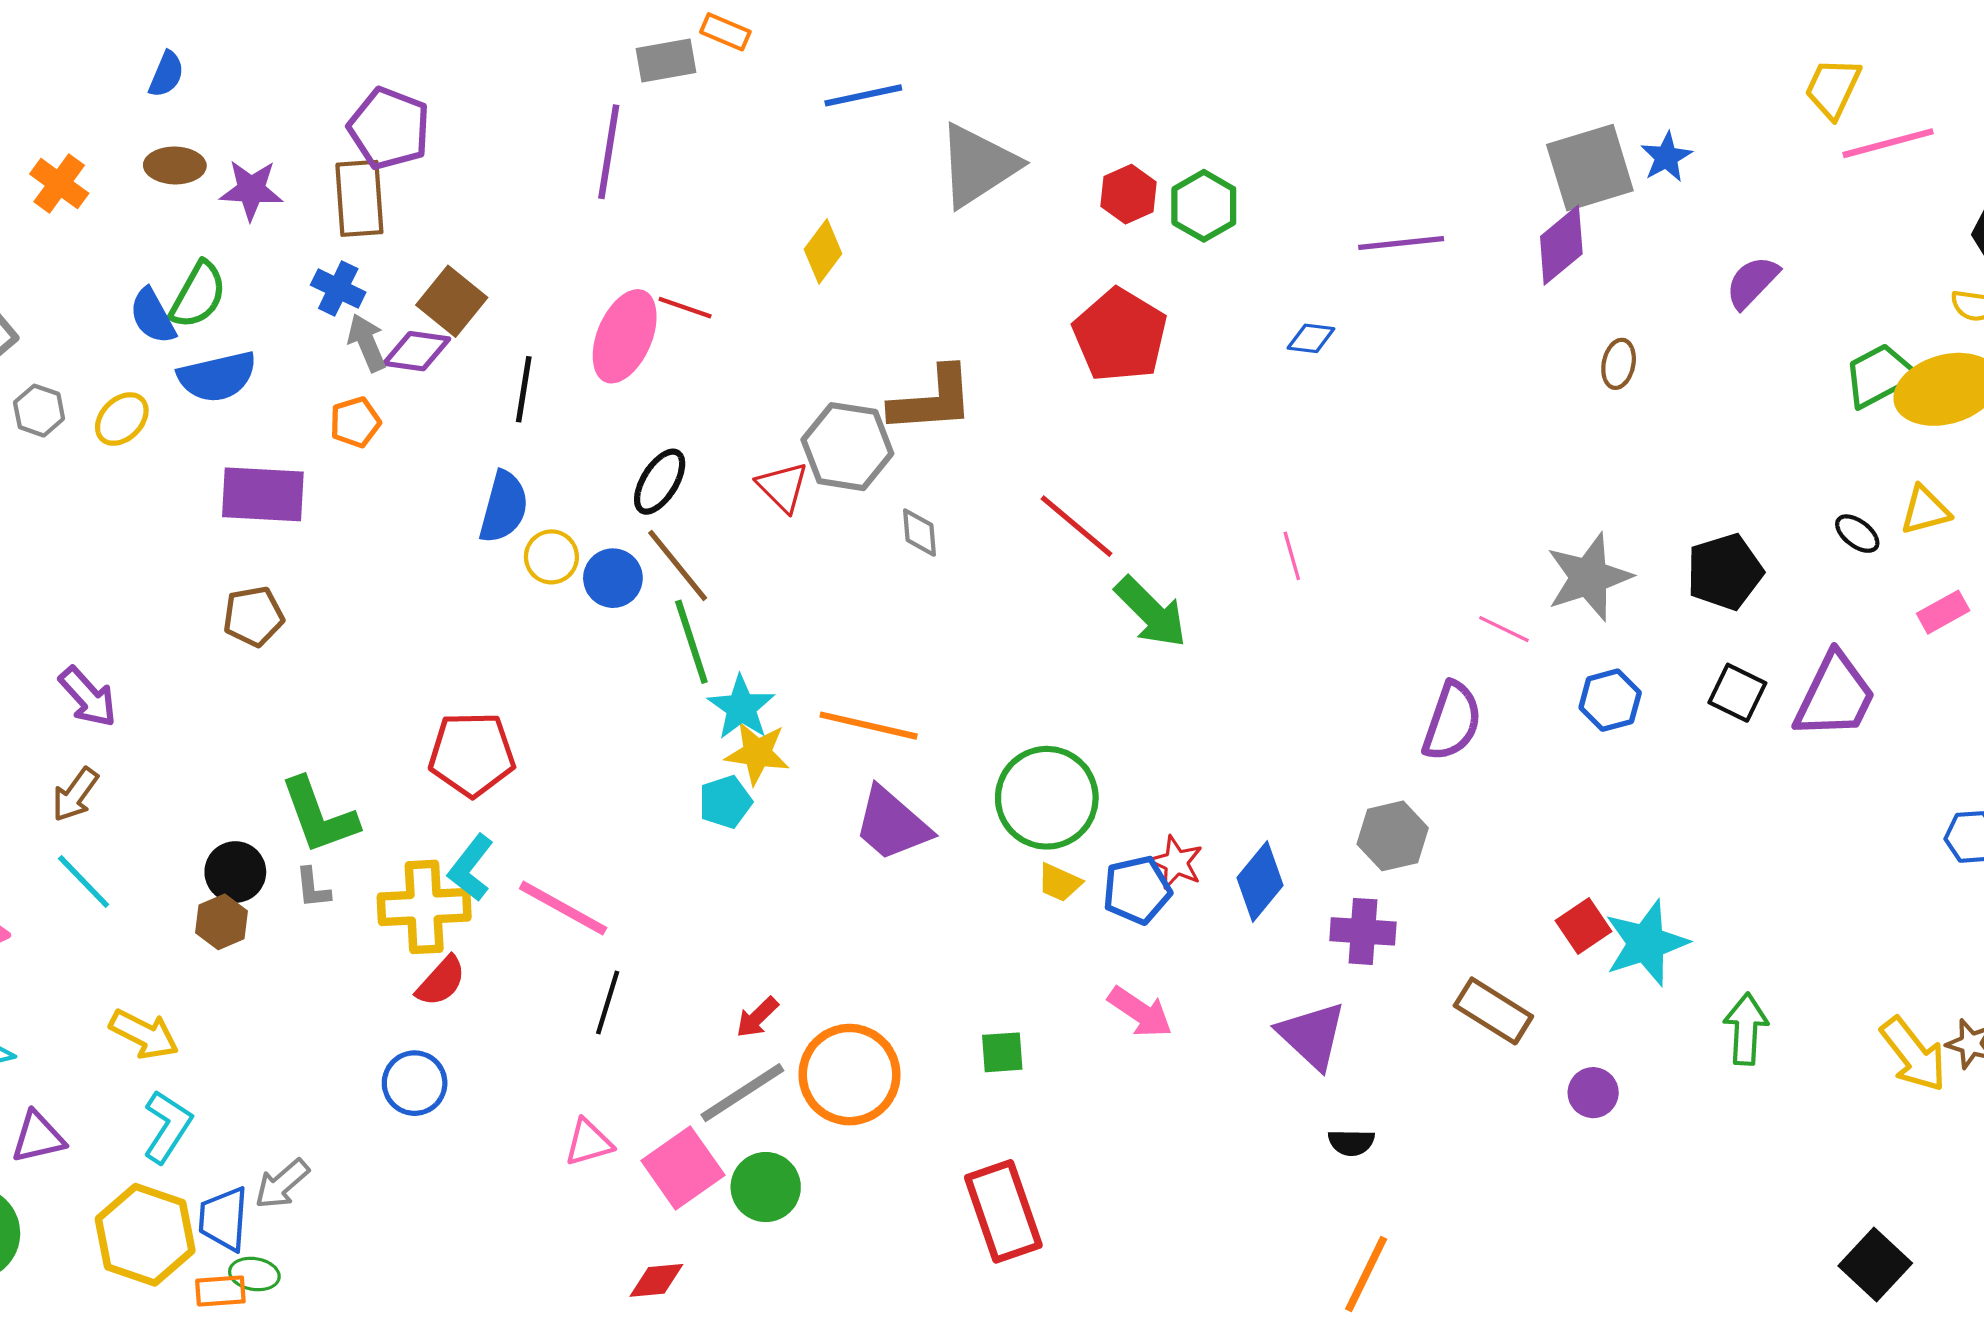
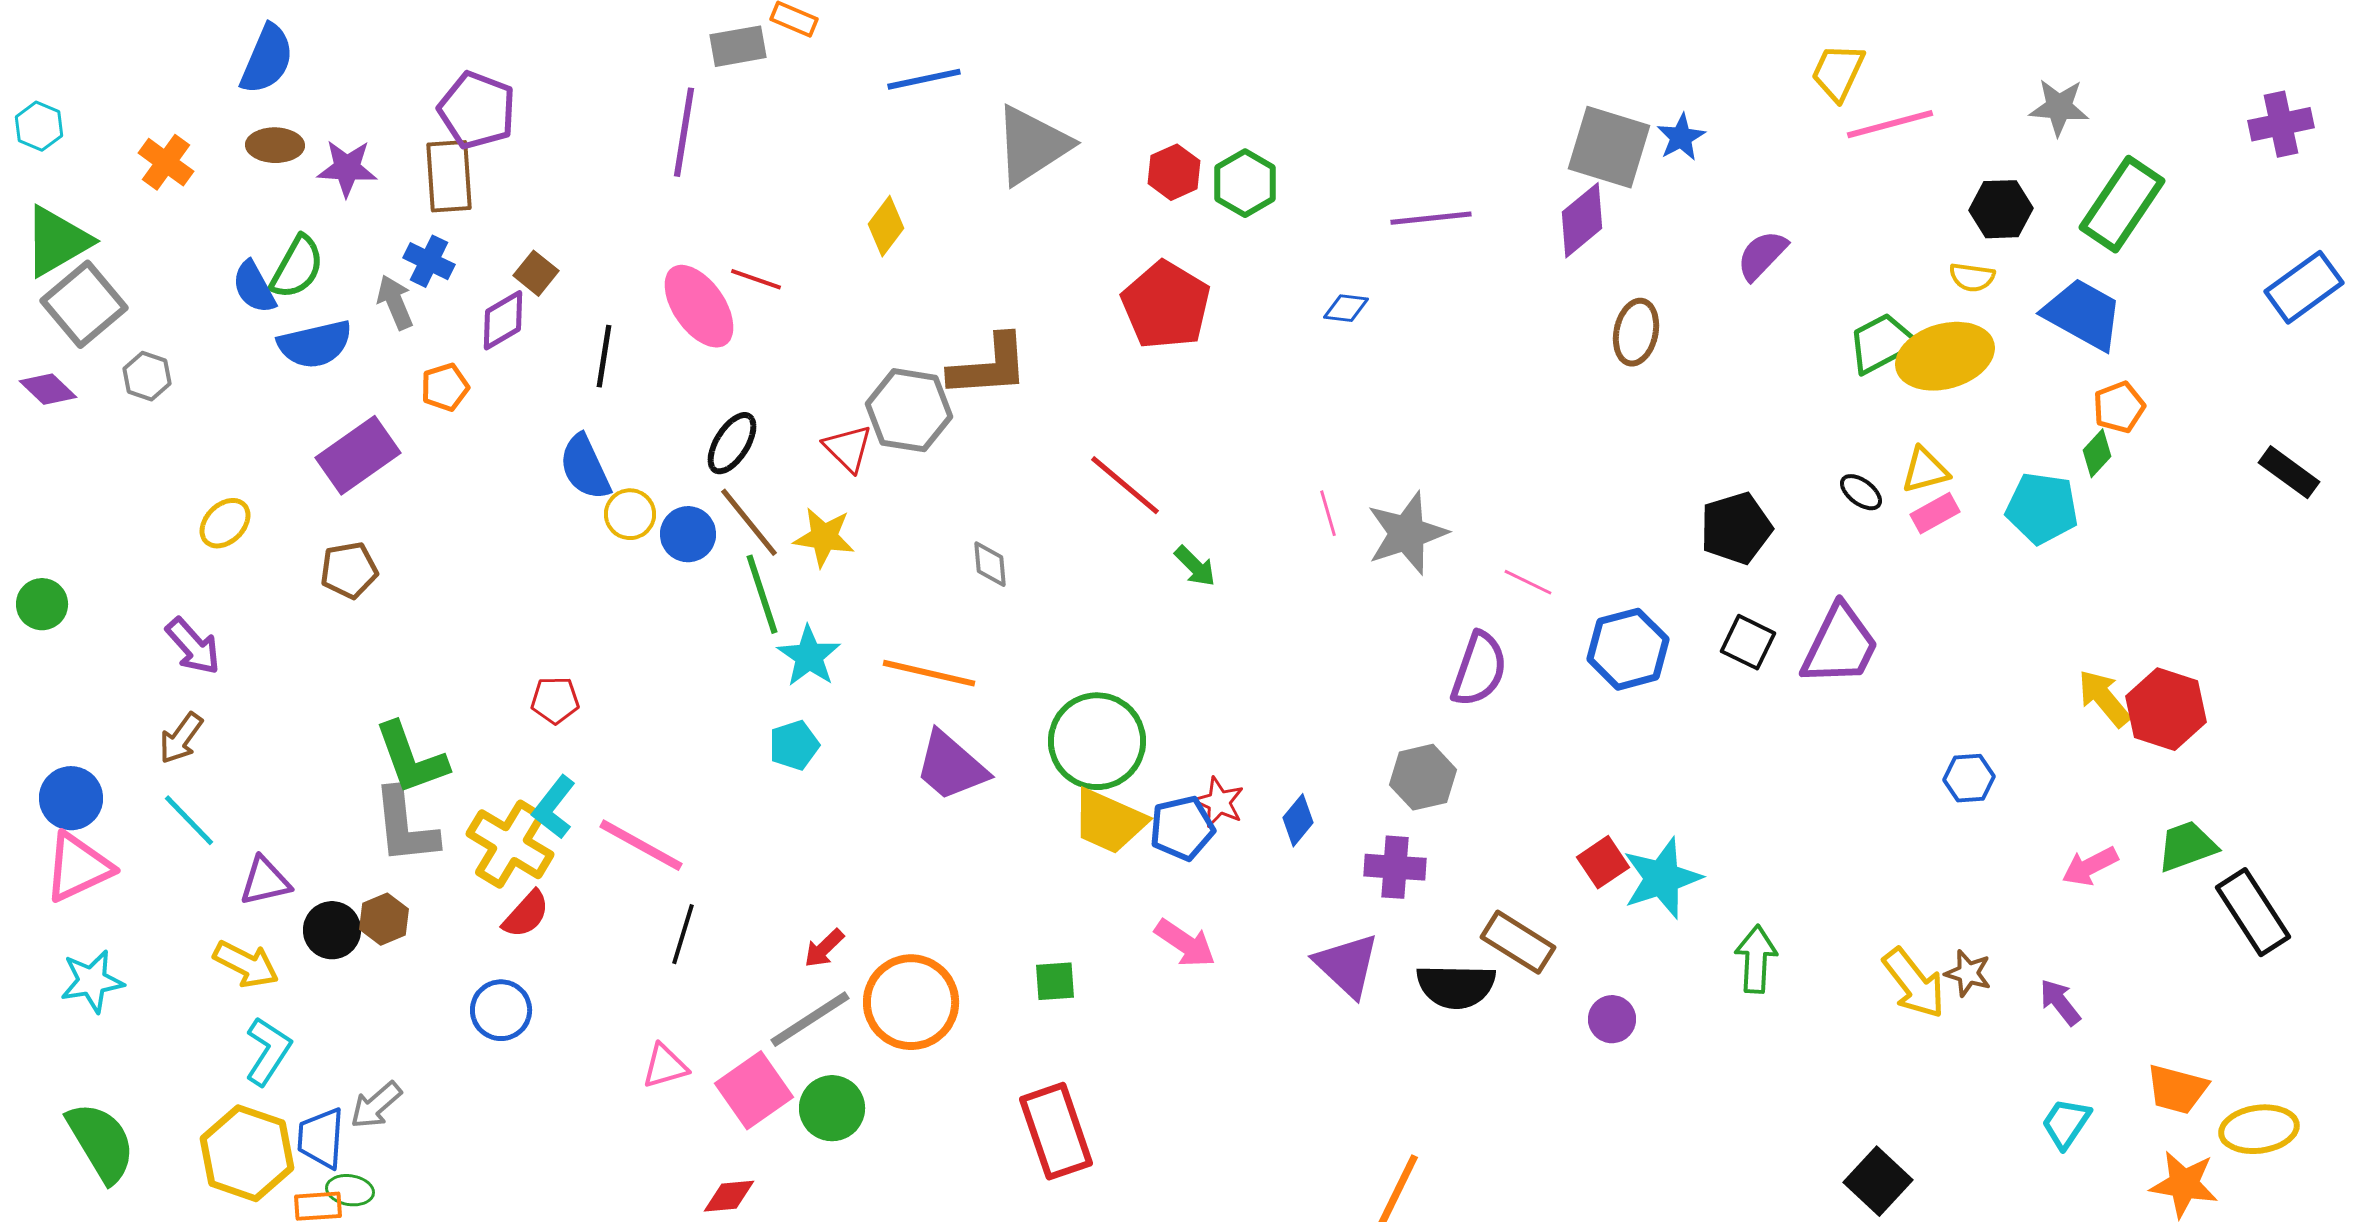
blue semicircle: (166, 74) -> (267, 59), size x1.6
gray square: (1590, 168) -> (1609, 147), turned 34
brown square: (452, 301) -> (536, 273), size x0.7
pink ellipse: (625, 336) -> (699, 306), turned -58
gray arrow: (367, 343) -> (395, 302), moved
purple diamond: (417, 351) -> (503, 320), turned -38
brown ellipse: (1619, 364) -> (1636, 332), size x1.4
yellow ellipse: (122, 419) -> (225, 523), moved
purple rectangle: (263, 494) -> (358, 455), turned -38
blue semicircle: (504, 507) -> (585, 467), turned 140
gray diamond: (920, 533) -> (990, 564), moved
gray star: (1589, 577) -> (1407, 533), moved
green arrow: (1151, 612) -> (1195, 566), size x0.6
pink rectangle: (1943, 612) -> (1935, 513), moved
blue hexagon: (1610, 700) -> (1628, 649), size x1.4
yellow star: (757, 753) -> (824, 537), moved
red pentagon: (472, 754) -> (555, 700), size x0.6
black circle: (235, 872) -> (332, 930), moved
blue diamond: (1260, 882) -> (1298, 820), size x0.7
yellow trapezoid: (1060, 883) -> (1109, 821), size x1.8
gray L-shape: (313, 888) -> (405, 826), size x2.0
yellow cross: (424, 907) -> (510, 844), turned 34
brown hexagon: (221, 922) -> (384, 919), moved
purple triangle: (38, 1137) -> (265, 881), moved
black semicircle: (1351, 1142) -> (1456, 986), moved, size x1.8

